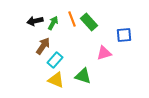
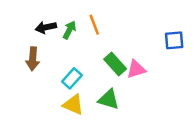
green rectangle: (89, 22) -> (115, 64), moved
blue square: (124, 35) -> (174, 40), moved
brown arrow: (43, 46) -> (33, 59), moved, turned 150

